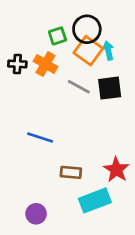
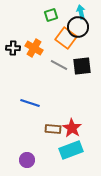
black circle: (87, 29) -> (78, 27), moved
green square: (57, 36) -> (51, 15), moved
cyan arrow: (108, 51) -> (81, 12), moved
red star: (116, 170) -> (72, 128), moved

